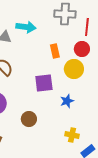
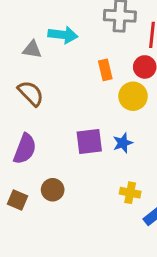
purple square: (44, 83) -> (89, 142), moved
brown circle: (29, 119) -> (53, 190), moved

